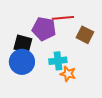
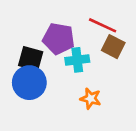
red line: (63, 18) -> (103, 25), moved, turned 30
cyan cross: (58, 61) -> (77, 60), moved

